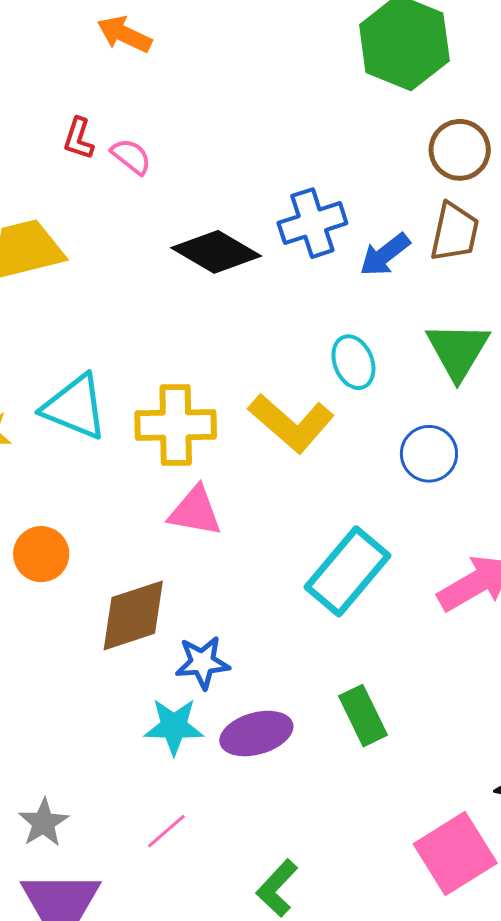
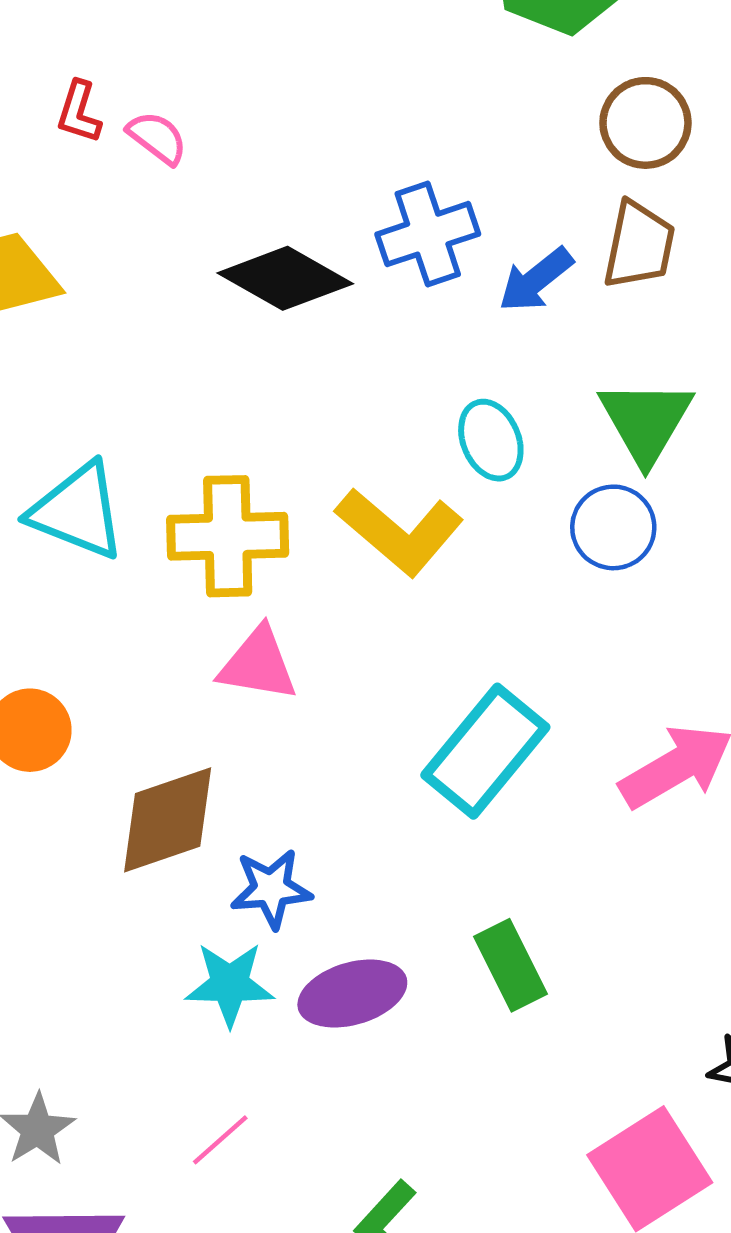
blue circle: (429, 454) -> (613, 527), moved

